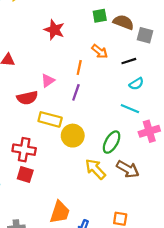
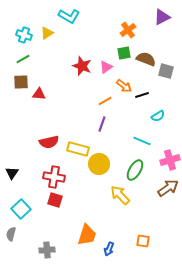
black line: (129, 61) -> (142, 95), moved
orange line: (79, 68) -> (105, 101), turned 48
pink triangle: (48, 81) -> (106, 67), moved
red semicircle: (27, 98) -> (49, 142), moved
cyan line: (130, 109) -> (142, 141), moved
brown arrow: (128, 169) -> (168, 188), moved, turned -65

